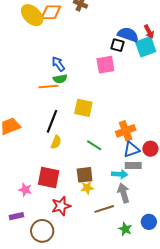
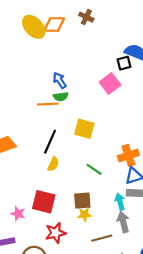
black square: (118, 45) -> (124, 63), turned -32
pink square: (105, 65) -> (110, 84), turned -30
cyan arrow: (120, 174) -> (120, 202), turned -112

